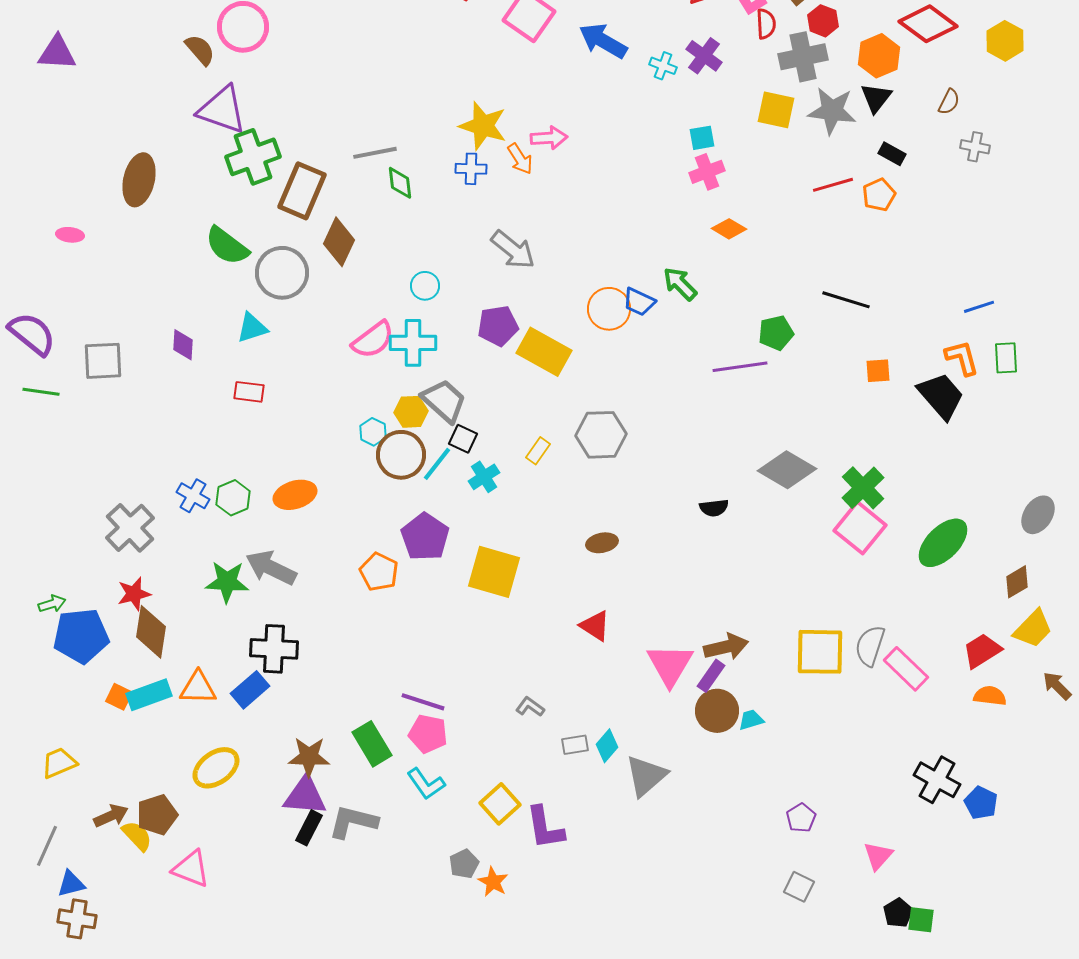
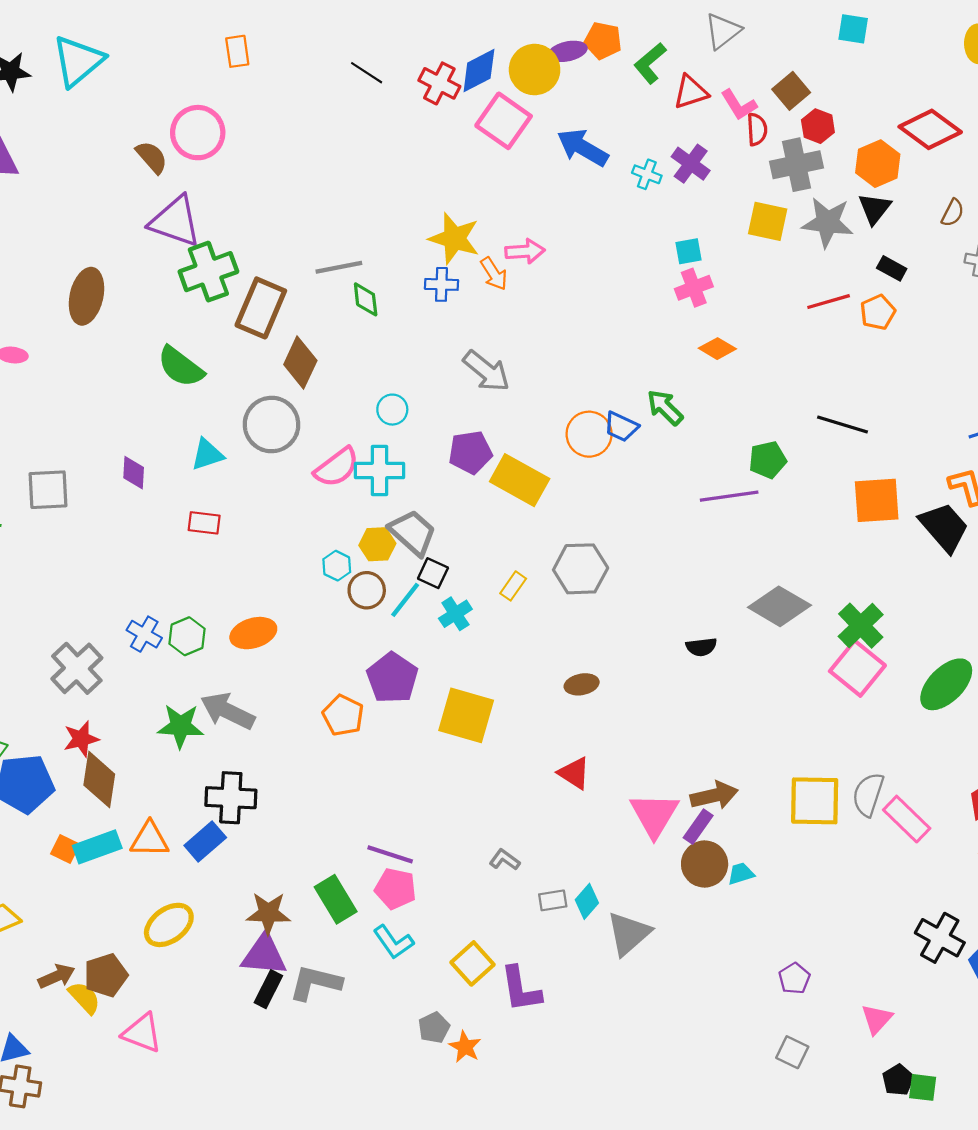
gray circle: (282, 273) -> (271, 425), moved
orange square: (878, 371) -> (877, 500), size x1.8
brown circle: (401, 455) -> (367, 590), size x0.7

